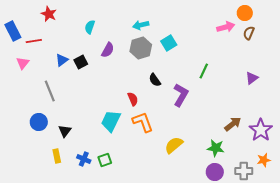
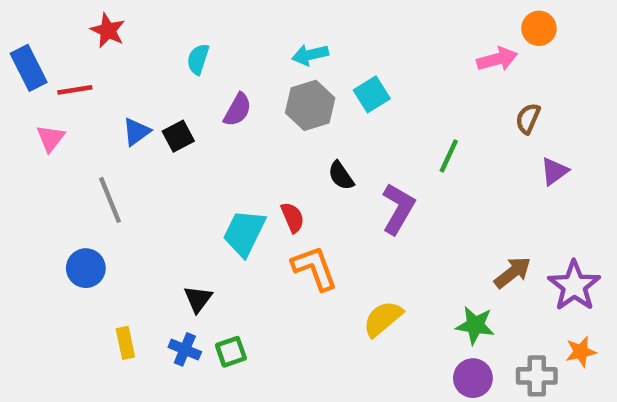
brown semicircle: (249, 33) -> (528, 119), moved
cyan trapezoid: (111, 121) -> (244, 233), moved
black triangle: (65, 131) -> (198, 299), moved

